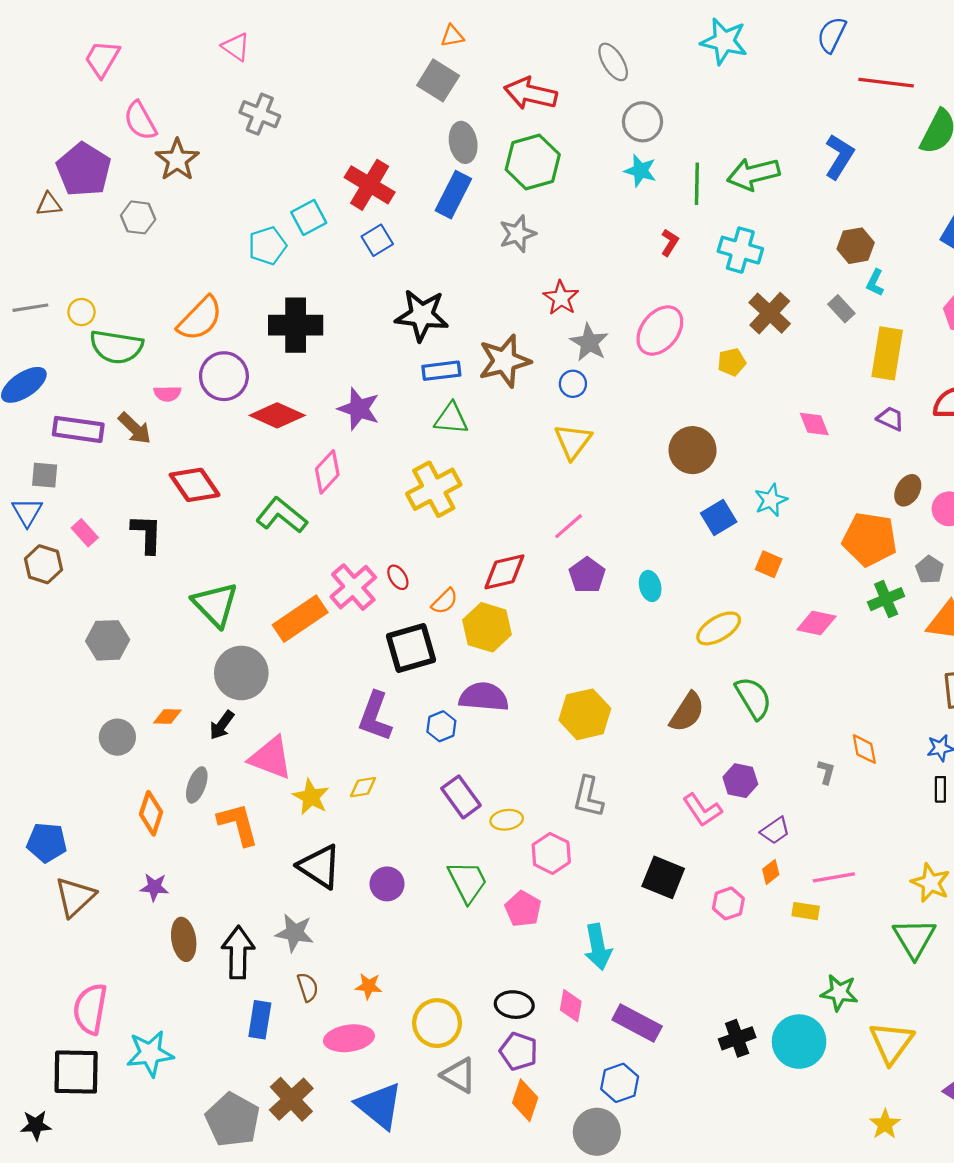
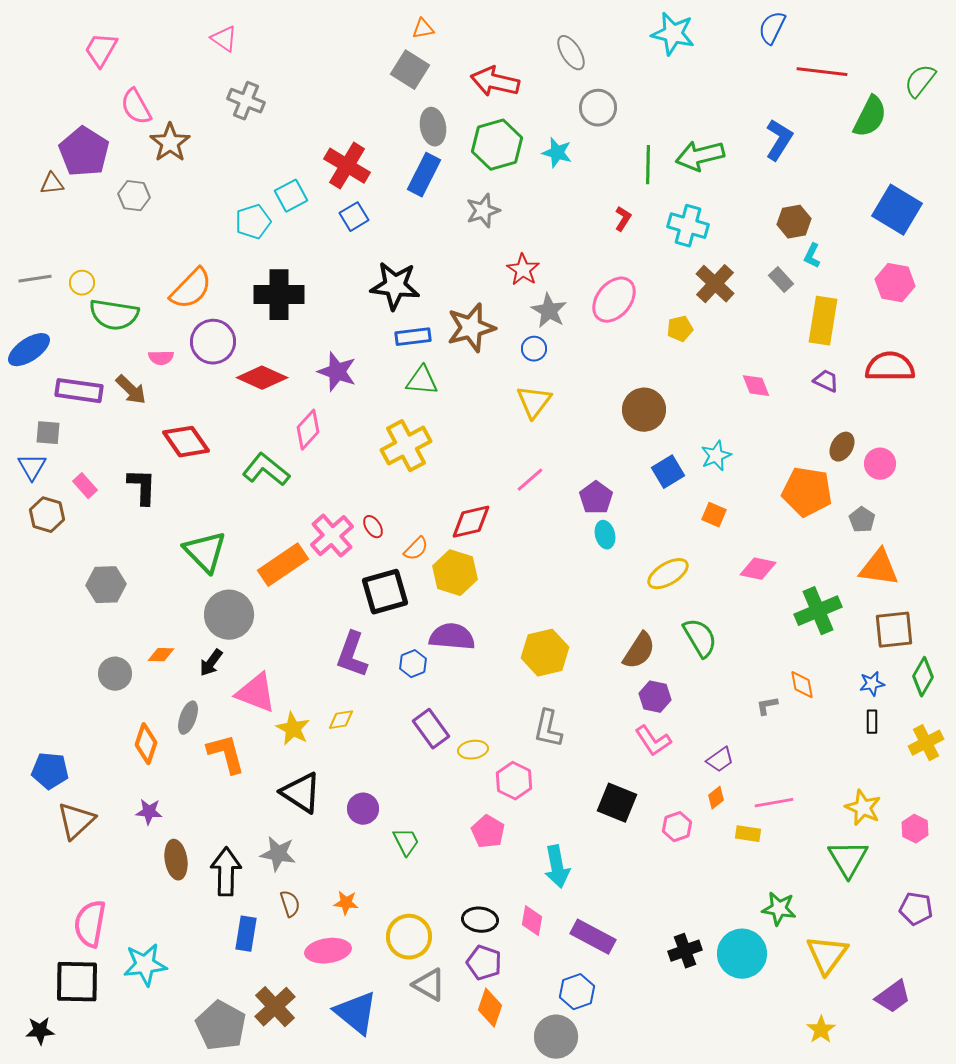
cyan star: (640, 171) -> (557, 153), moved
purple pentagon: (587, 575) -> (596, 498), moved
green cross: (886, 599) -> (818, 611), moved, size x1.4
gray L-shape: (826, 772) -> (767, 706), turned -115
purple hexagon: (740, 781) -> (655, 697), moved
green trapezoid: (467, 882) -> (406, 842), moved, size x0.7

